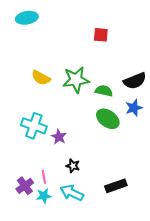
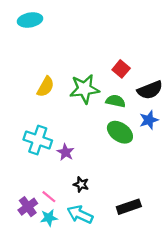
red square: (101, 35) -> (121, 69), moved, turned 35
yellow semicircle: (41, 78) -> (46, 87), turned -90
pink line: (44, 177) -> (49, 197), turned -40

